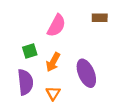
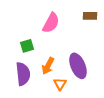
orange arrow: (53, 62) -> (48, 66), moved
orange triangle: (53, 93) -> (60, 84), moved

